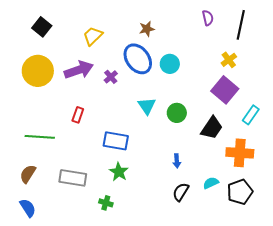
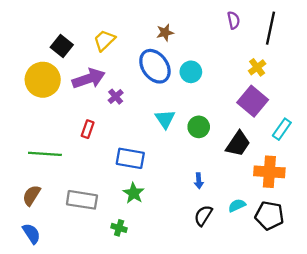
black square: (42, 27) -> (62, 46), moved
purple cross: (111, 77) -> (116, 97), moved
black pentagon: (240, 192) -> (269, 216), turned 30

